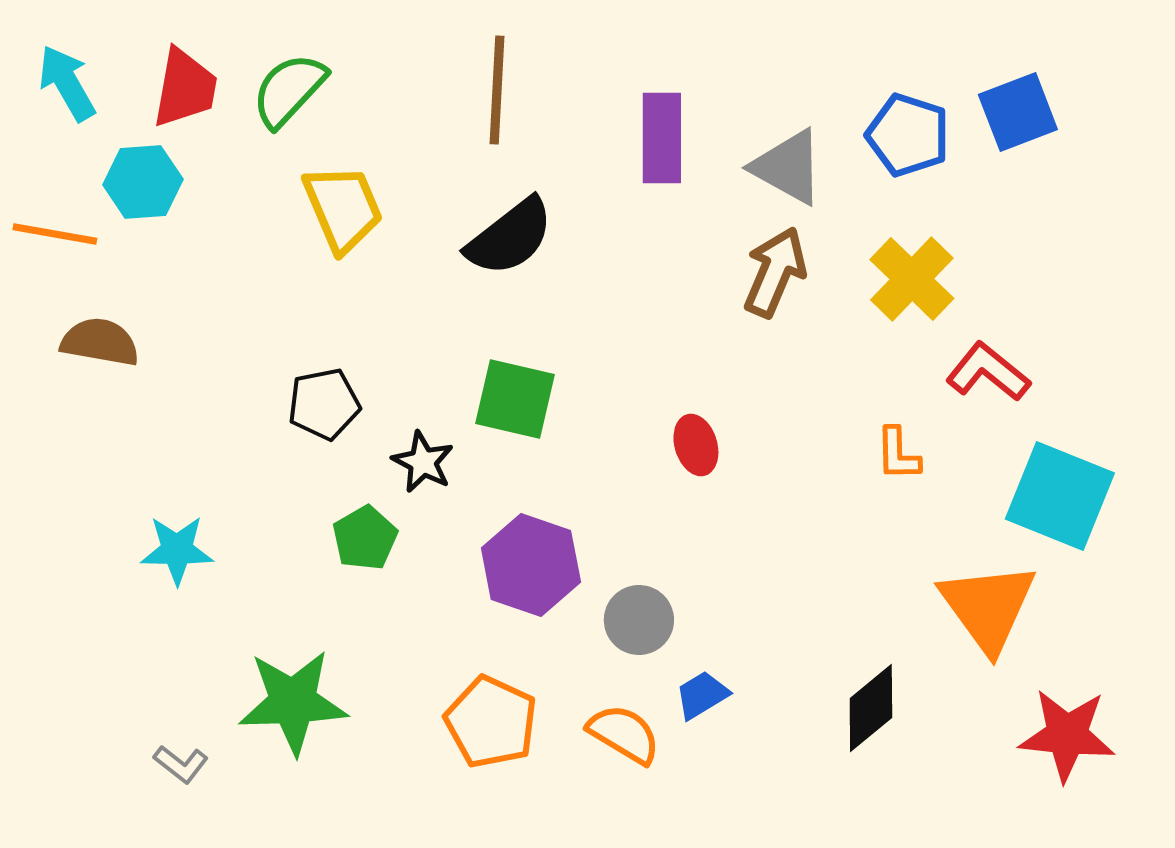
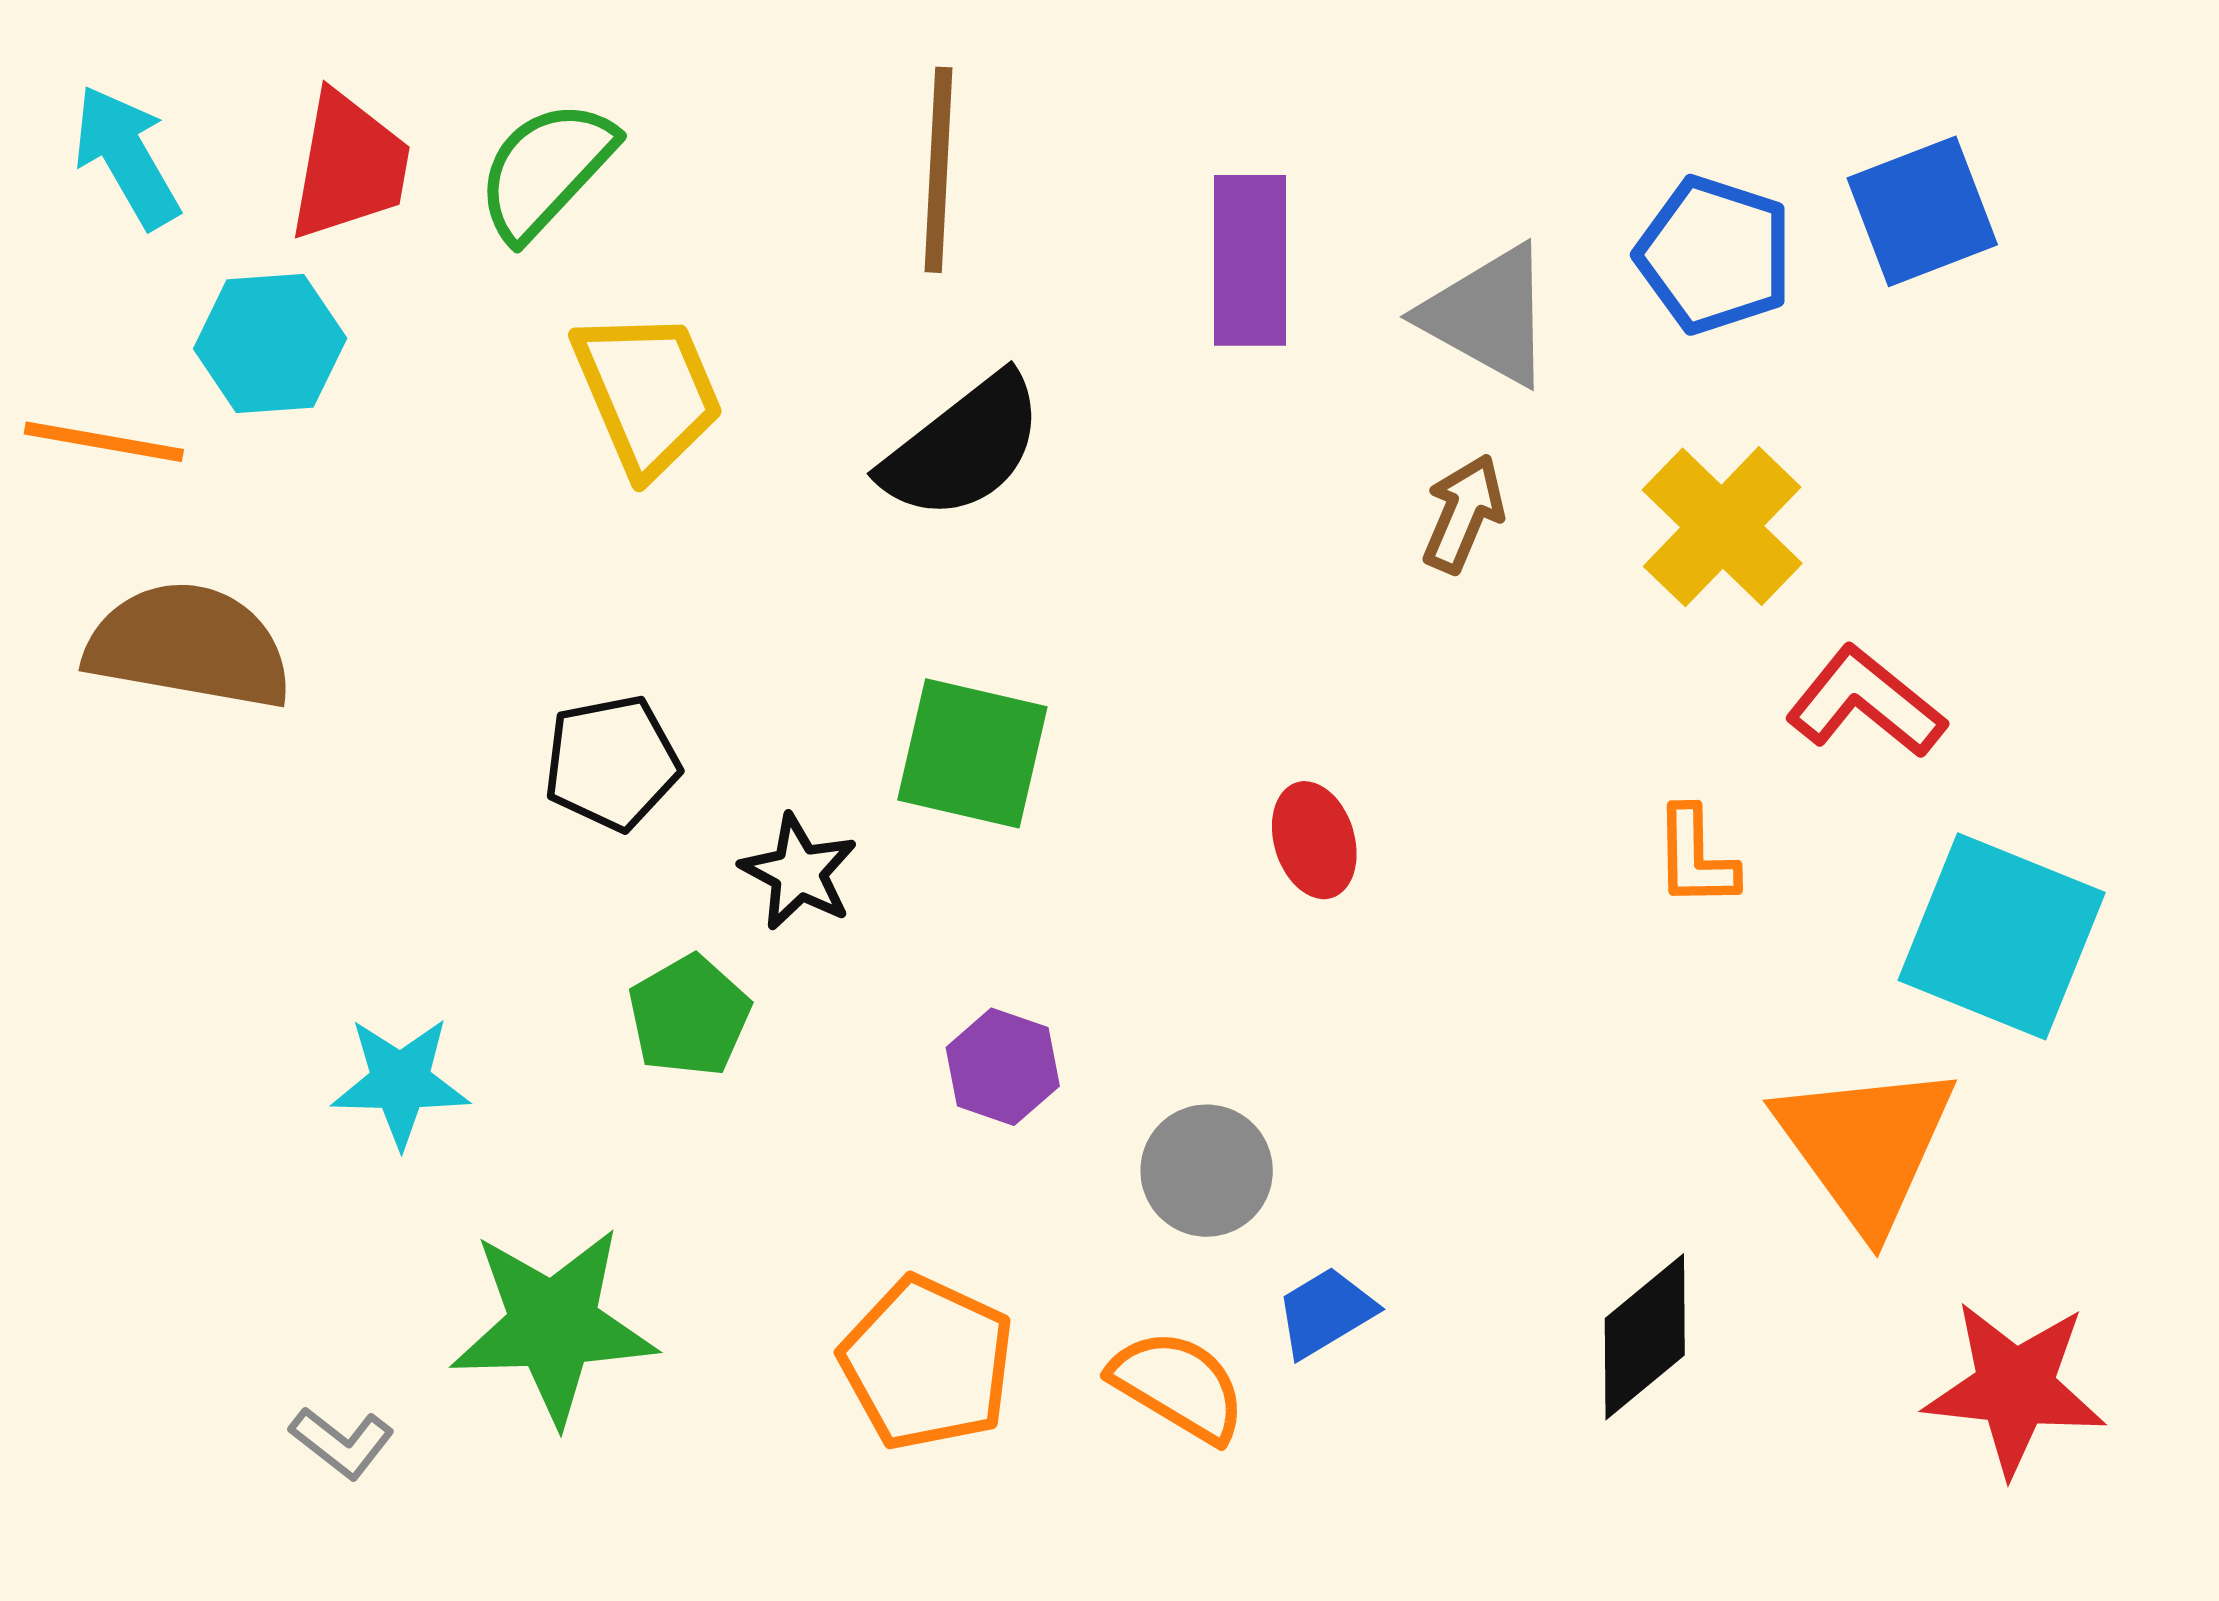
brown arrow: (775, 272) -> (1463, 513), size x0.7
brown semicircle: (100, 342) -> (189, 646), size x1.4
cyan star: (177, 550) -> (400, 1082), moved
purple hexagon: (531, 565) -> (1003, 1067), size x0.6

